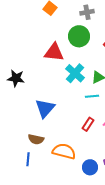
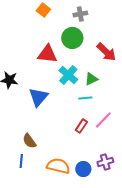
blue triangle: (45, 108) -> (38, 97), moved
brown semicircle: (36, 139) -> (29, 141), turned 42
orange semicircle: (64, 151) -> (58, 166), moved

